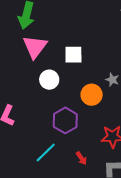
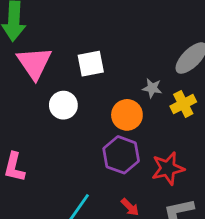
purple hexagon: (65, 120) -> (121, 155), moved

